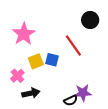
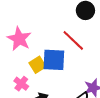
blue square: (52, 60) -> (54, 60), size x1.6

